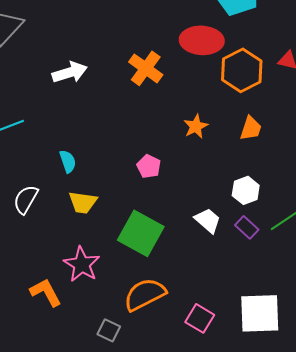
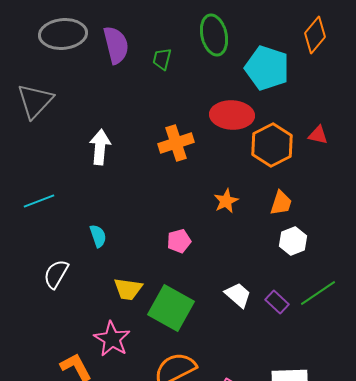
orange cross: (146, 68) -> (176, 143), turned 36
white arrow: (70, 72) -> (100, 147), turned -68
pink pentagon: (149, 166) -> (179, 241), turned 30
white hexagon: (246, 190) -> (293, 241), moved
yellow trapezoid: (83, 202) -> (128, 289), moved

